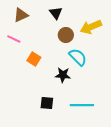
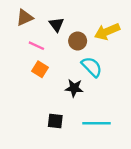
black triangle: (56, 13) -> (56, 25), moved
pink line: (14, 39) -> (36, 46), moved

